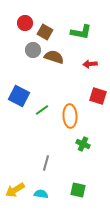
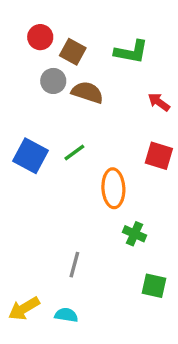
red arrow: (90, 64) -> (159, 102), moved, turned 40
green line: (42, 110) -> (74, 152), moved
green square: (78, 190) -> (154, 286), moved

